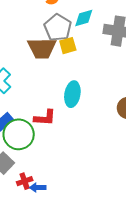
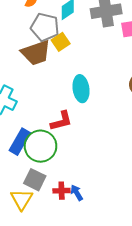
red cross: (25, 181) -> (62, 191), turned 35
blue arrow: (38, 188) -> (77, 193), turned 77

